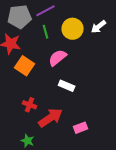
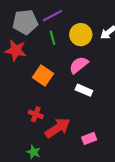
pink semicircle: (58, 58) -> (79, 65), moved
orange square: (25, 66) -> (43, 76), moved
white rectangle: (67, 86) -> (84, 90), moved

